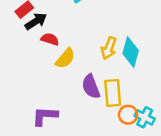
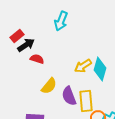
yellow arrow: (109, 48) -> (83, 66), turned 36
yellow semicircle: (65, 58) -> (49, 86), moved

